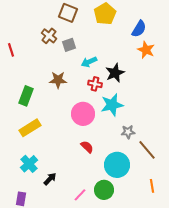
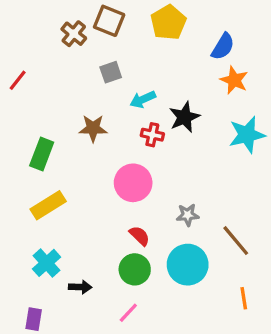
brown cross: (49, 36) -> (74, 34), moved
red line: (11, 50) -> (18, 80), turned 56
cyan star: (112, 105) -> (247, 135), moved
gray star: (128, 132) -> (188, 215), moved
black arrow: (50, 179) -> (80, 287), turned 48
green circle: (104, 190) -> (135, 269), moved

